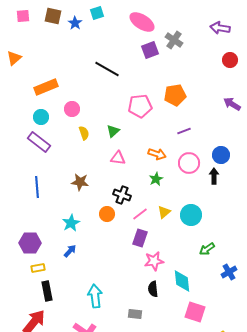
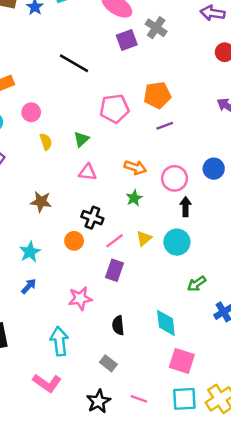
purple line: (184, 131) -> (165, 126), moved
black arrow: (214, 176) -> (186, 207), moved
pink star: (154, 261) -> (80, 298), moved
black semicircle: (153, 289) -> (118, 325), moved
gray rectangle: (135, 314) -> (108, 363), turned 32

